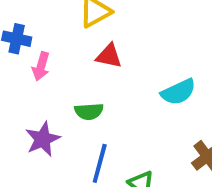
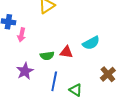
red triangle: (109, 56) -> (66, 52), moved

